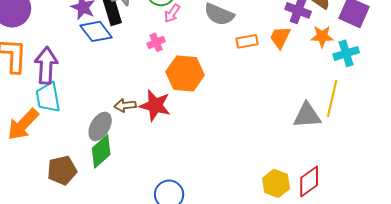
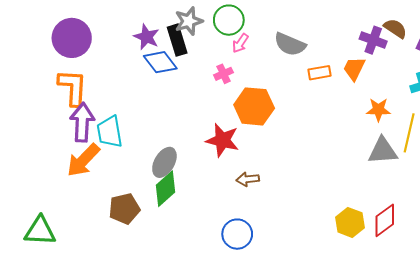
orange star: (322, 36) -> (378, 110), moved
purple arrow: (46, 65) -> (82, 122), moved
brown arrow: (125, 105) -> (248, 179), moved

